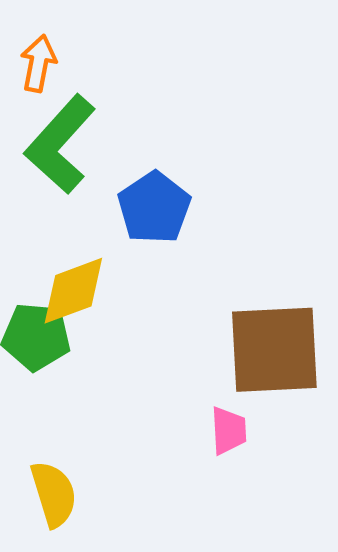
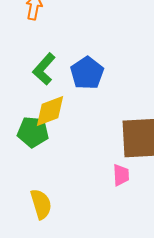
green L-shape: (60, 144) -> (44, 69), moved, size x0.7

